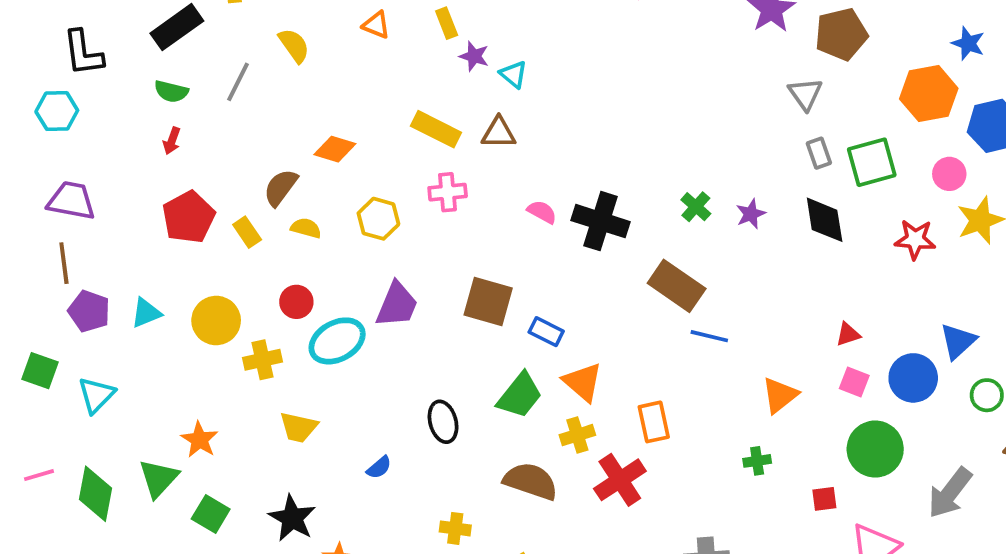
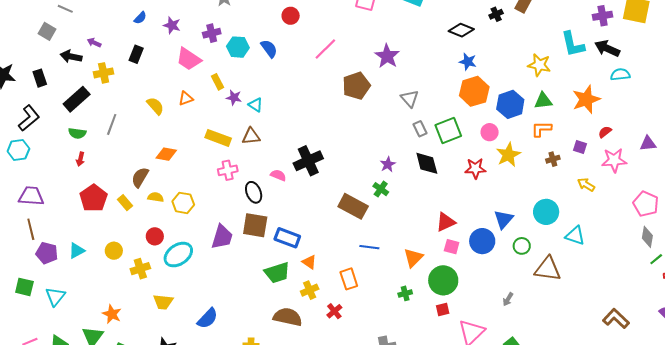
orange triangle: (376, 25) -> (186, 98), moved, turned -35
brown pentagon: (841, 34) -> (356, 86), moved
blue star: (968, 43) -> (468, 62), moved
yellow semicircle: (294, 45) -> (155, 106), moved
black L-shape: (83, 53) -> (29, 118), turned -116
green cross: (696, 207) -> (381, 189), moved
yellow hexagon: (378, 219) -> (183, 203), moved
black cross: (601, 221) -> (308, 161), moved, turned -36
purple trapezoid: (397, 305) -> (222, 237), moved
yellow circle: (216, 320) -> (114, 251), size x0.7
blue rectangle: (546, 332) -> (287, 238), size x1.4
red triangle: (848, 334) -> (446, 222), size x1.5
blue line: (709, 336) -> (369, 247), moved
orange triangle: (583, 382) -> (309, 262), size x0.7
green trapezoid: (520, 395) -> (277, 273), turned 40
black ellipse: (443, 422) -> (254, 192), moved
green circle: (875, 449) -> (443, 280), moved
blue semicircle: (379, 467) -> (208, 318), size x1.6
red cross: (620, 480) -> (334, 311), size x0.6
gray arrow: (950, 493) -> (508, 299), size x0.5

